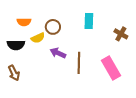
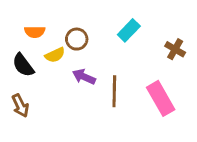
cyan rectangle: (89, 21) -> (129, 30), turned 42
black semicircle: (16, 45) -> (23, 65), turned 54

